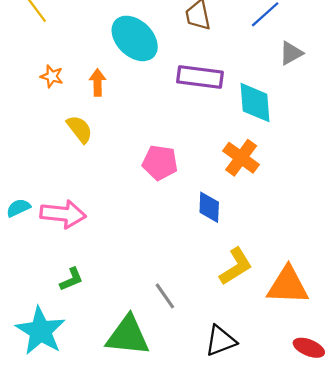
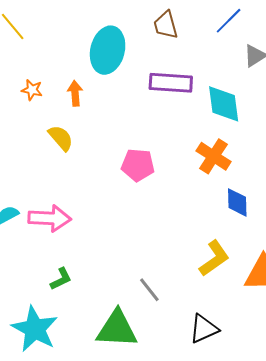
cyan ellipse: (135, 38) -> (108, 50), turned 63
blue diamond: (209, 207) -> (237, 202), moved

